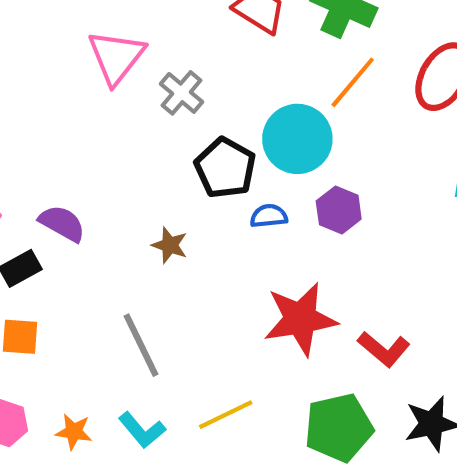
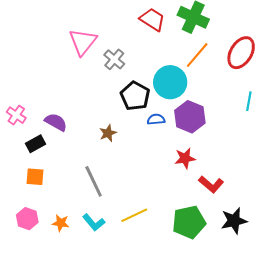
purple hexagon: (339, 210) -> (190, 117), size x1.4
brown star: (170, 245) -> (108, 133), turned 30
red star: (300, 319) -> (185, 158), moved, size x0.6

